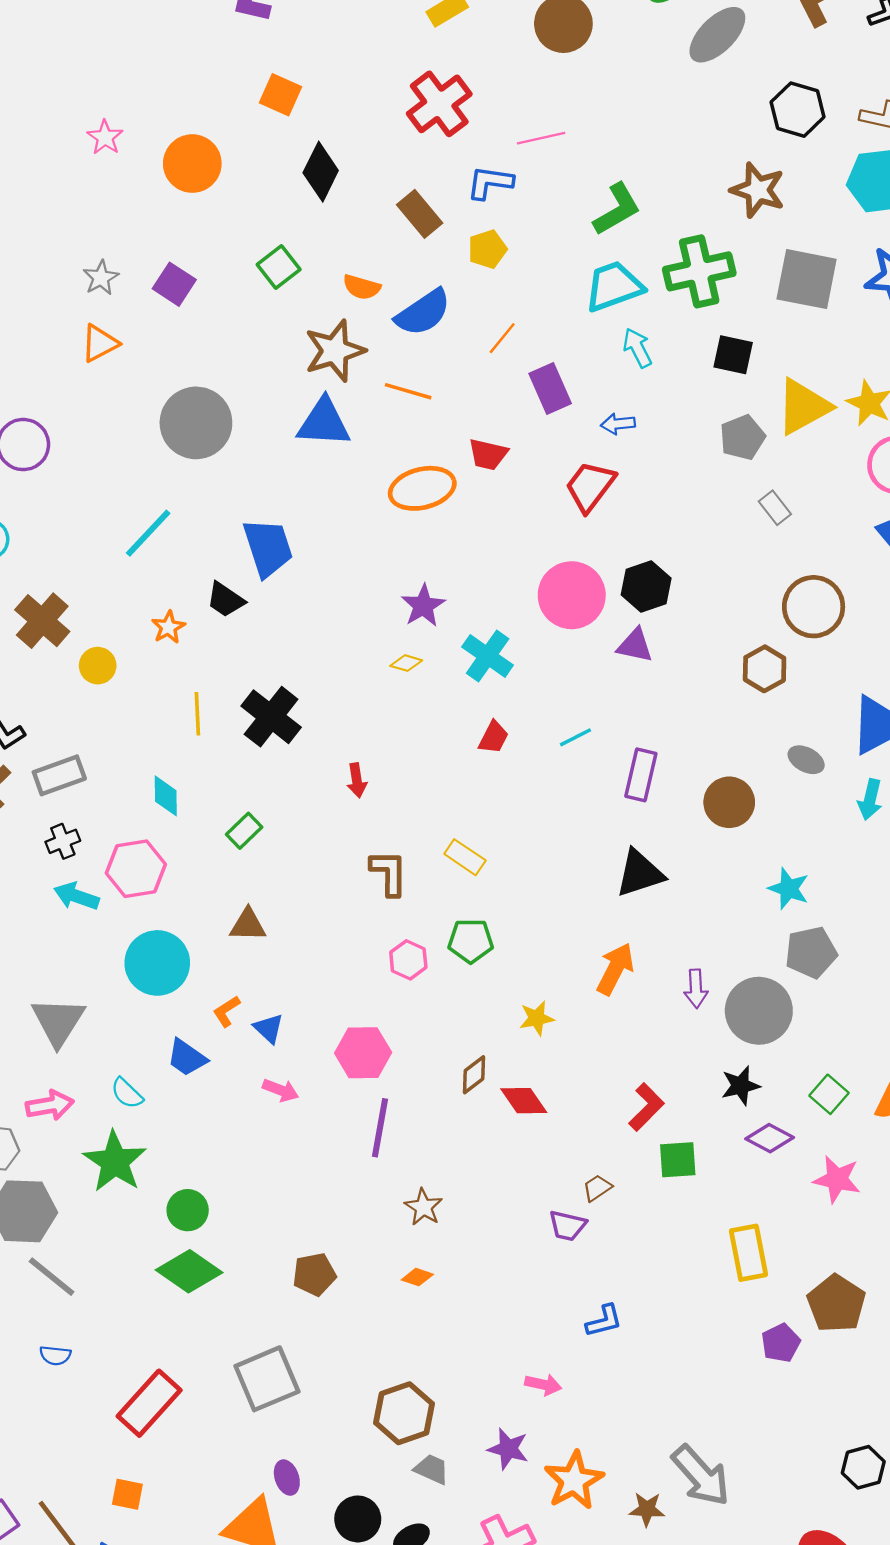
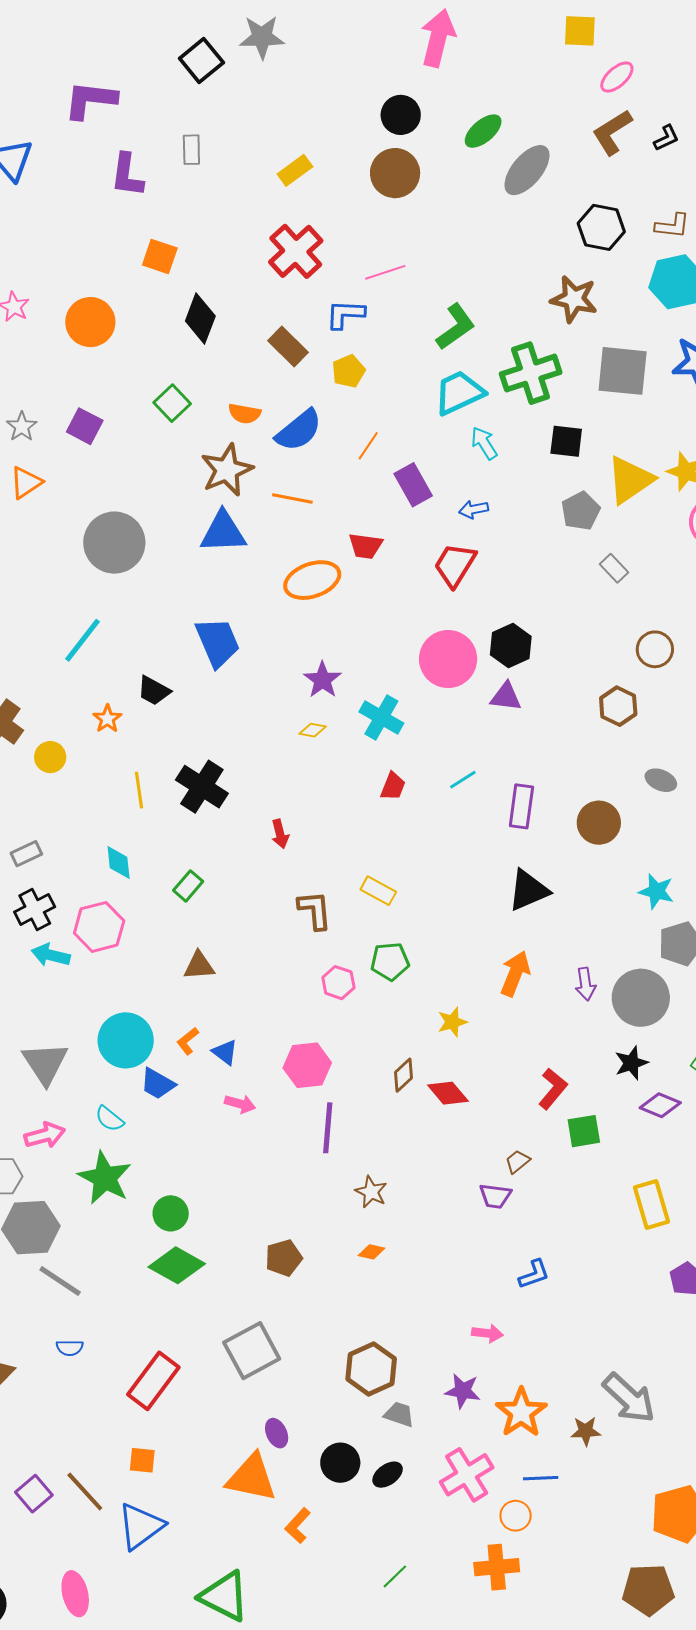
blue trapezoid: (268, 548) -> (218, 642), moved
brown circle: (814, 607) -> (655, 649), size x0.7
gray rectangle: (59, 775) -> (26, 854), size x0.7
black cross: (63, 841) -> (35, 909), size x1.4
cyan circle: (157, 963) -> (126, 1040), moved

